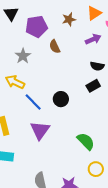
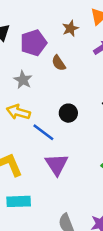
black circle: (61, 99) -> (68, 113), moved

